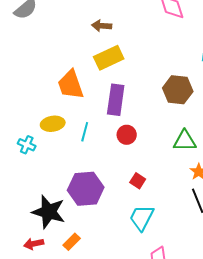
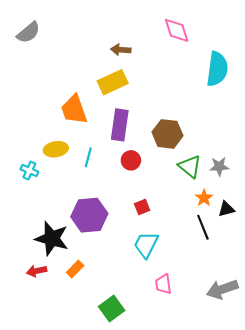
brown arrow: (102, 26) -> (121, 50), moved
brown hexagon: (178, 90) -> (167, 134), moved
green triangle: (185, 141) -> (190, 166), turned 40
red square: (138, 181) -> (142, 207), turned 35

